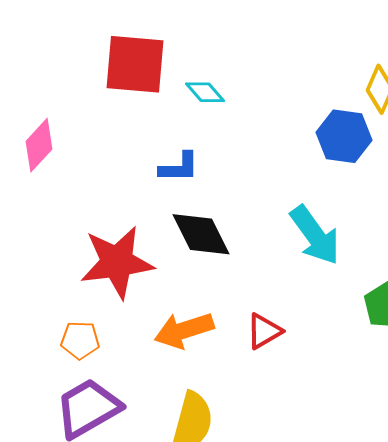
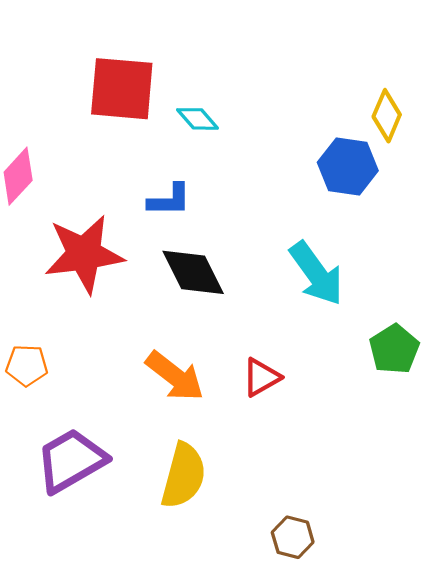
red star: (117, 262) -> (84, 254), moved
orange arrow: (184, 330) -> (175, 376), turned -124
orange pentagon: (80, 340) -> (27, 365), moved

